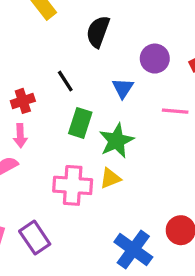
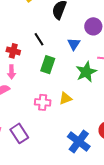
red cross: (23, 101) -> (13, 51), turned 32
green star: (116, 141) -> (86, 72), moved
pink cross: (73, 185) -> (43, 102), size x0.7

